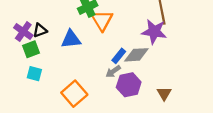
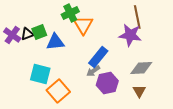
green square: (31, 49) -> (39, 32), moved
gray diamond: (136, 55) -> (141, 68), moved
blue rectangle: (119, 56) -> (98, 57), size x1.5
cyan square: (34, 74) -> (40, 74), moved, size x1.5

